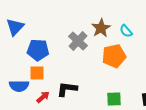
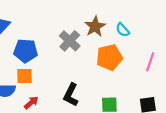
black L-shape: (67, 89) -> (71, 95), moved, turned -70

